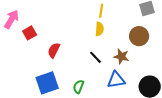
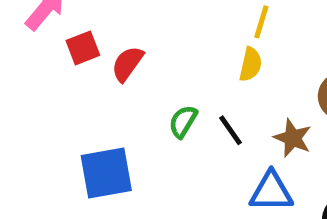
red semicircle: (54, 50) -> (127, 64), moved
green semicircle: (78, 87) -> (183, 121), moved

